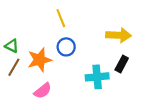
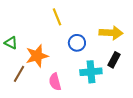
blue circle: (66, 47) -> (77, 43), moved
brown line: (14, 67) -> (19, 74), moved
pink semicircle: (43, 91) -> (55, 82), moved, turned 114

